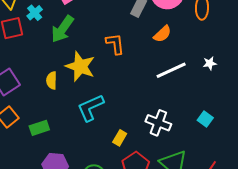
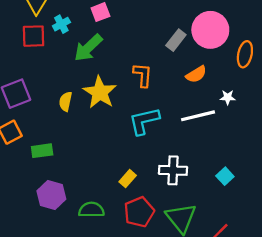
white star: (210, 63) -> (228, 97), moved
cyan L-shape: (90, 108) -> (144, 121), moved
white cross: (158, 123) -> (173, 170), turned -30

